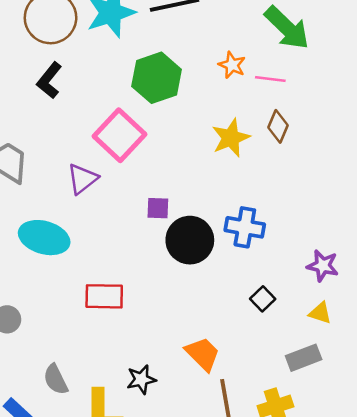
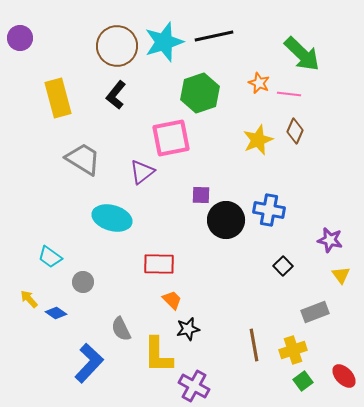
pink square: (120, 135) -> (171, 138), turned 36
yellow triangle: (320, 313) -> (341, 275), moved, turned 36
orange trapezoid: (203, 354) -> (172, 300), moved, size x0.7

